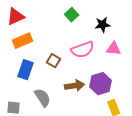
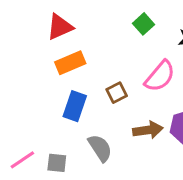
pink semicircle: (83, 50) -> (160, 76), turned -30
brown square: (54, 61) -> (117, 93), turned 32

